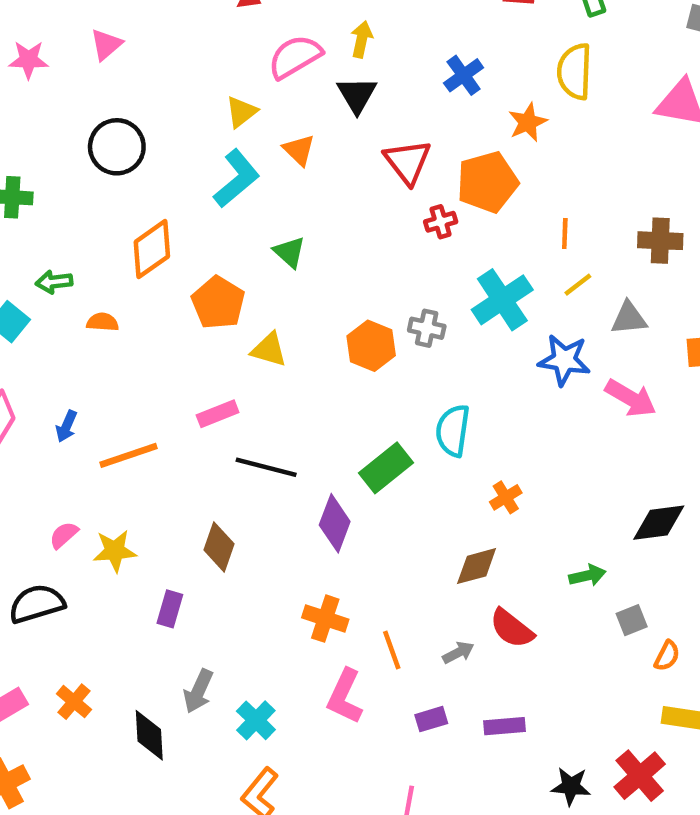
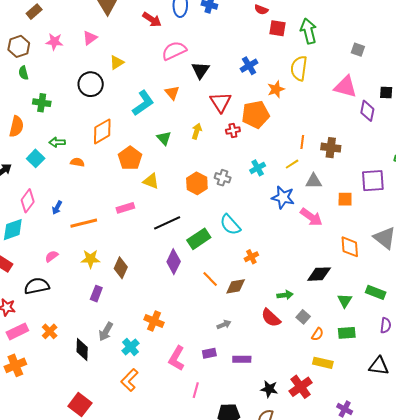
yellow arrow: (362, 39) -> (197, 131), moved
yellow triangle: (241, 112) -> (117, 62), moved
orange line: (565, 234) -> (302, 142), moved
cyan cross: (502, 300) -> (258, 168), size x0.6
cyan semicircle: (453, 431) -> (230, 225), turned -55
black line: (266, 467) -> (167, 223), moved, turned -44
yellow star: (115, 551) -> (90, 259), moved
orange cross: (325, 619) -> (154, 321), moved
gray square: (632, 620) -> (303, 317), turned -32
red semicircle: (512, 628) -> (271, 318), moved
orange line: (392, 650) -> (210, 279), moved, turned -30
pink L-shape: (345, 696) -> (177, 358), moved

